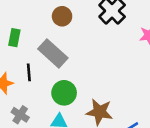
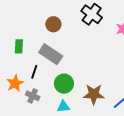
black line: (29, 72) -> (34, 72), turned 32
gray cross: (20, 115) -> (33, 96), moved

